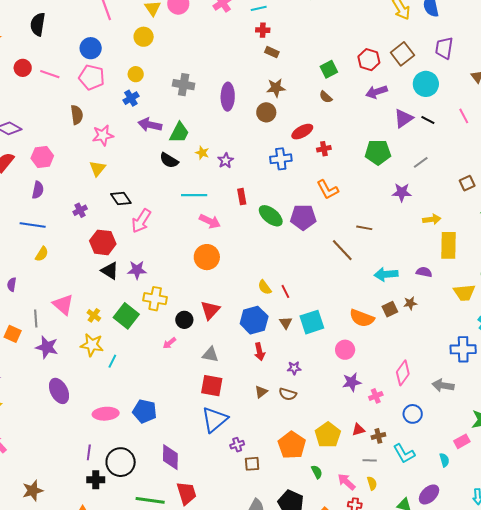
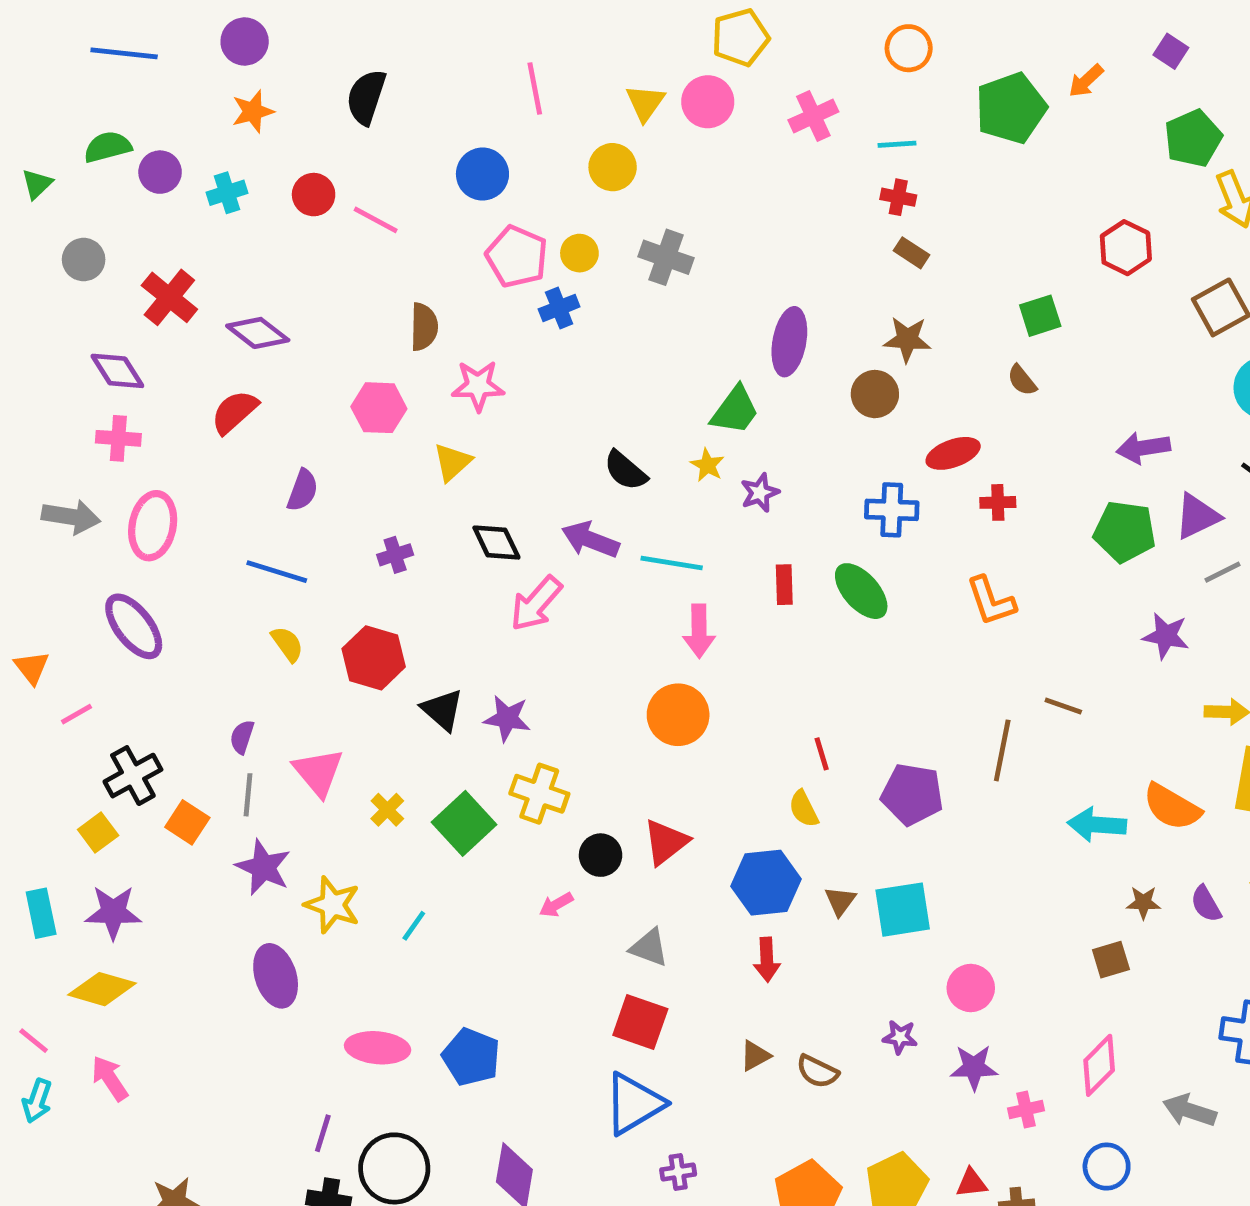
red hexagon: (369, 60) -> (1126, 248), moved
pink pentagon: (92, 77) -> (517, 257), moved
gray cross: (184, 85) -> (666, 257), moved
purple arrow: (376, 92) -> (1143, 448), moved
purple triangle: (403, 118) -> (1197, 516), moved
purple arrow: (150, 125) -> (590, 540), moved
green trapezoid: (179, 133) -> (735, 410), moved
pink hexagon: (42, 157) -> (379, 408), moved
green ellipse: (271, 216) -> (861, 591), moved
purple pentagon: (303, 217) -> (912, 794), moved
pink arrow: (210, 221) -> (699, 631), turned 55
red hexagon: (103, 242) -> (374, 658), moved
brown line: (342, 250) -> (1002, 750), turned 45
yellow semicircle: (42, 254) -> (287, 644), turned -77
purple semicircle: (424, 272) -> (1206, 904), moved, turned -140
purple semicircle: (12, 284) -> (242, 737), moved
red line: (285, 291) -> (822, 754), moved
brown square: (390, 309) -> (1111, 960), moved
orange semicircle: (362, 318) -> (1172, 807), moved
yellow star: (92, 345) -> (332, 905), moved
purple star: (294, 368) -> (900, 1037), moved

